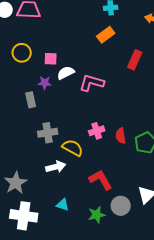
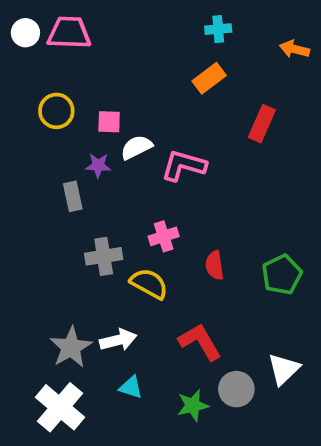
pink cross: (97, 131) -> (164, 236), moved
red semicircle: (121, 136) -> (215, 265), moved
white arrow: (56, 167) -> (118, 340), moved
gray star: (16, 183) -> (71, 347), moved
white cross: (24, 216) -> (60, 407), turned 32

